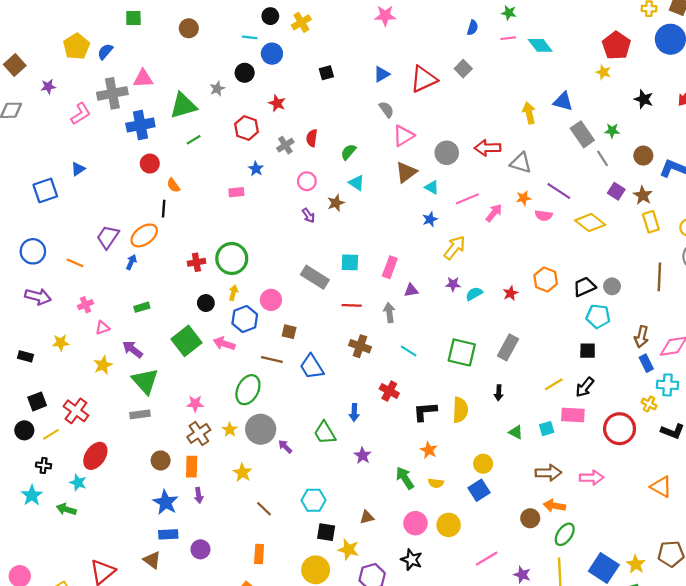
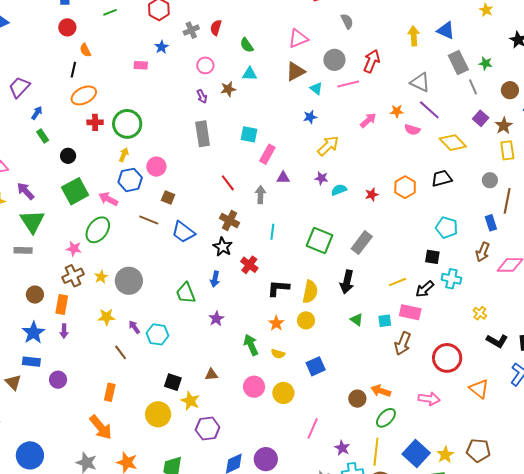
gray semicircle: (386, 109) -> (347, 21), moved
red arrow: (488, 148) -> (372, 61), turned 105
green semicircle: (348, 152) -> (247, 45), turned -84
gray triangle: (521, 163) -> (420, 82), moved
cyan triangle: (357, 183) -> (250, 74), turned -42
pink line: (467, 199) -> (348, 84), moved
orange ellipse: (144, 235) -> (84, 95), moved
cyan square: (350, 262) -> (249, 134), moved
gray rectangle: (315, 277) -> (203, 134), moved, turned 40
gray circle: (612, 286) -> (490, 180), moved
black trapezoid: (584, 287) -> (442, 178), moved
black circle: (206, 303) -> (68, 156), moved
red line: (352, 305) -> (228, 183), turned 42
green rectangle: (142, 307) -> (43, 136), moved, turned 64
cyan line: (409, 351) -> (272, 232), turned 56
blue rectangle: (646, 363) -> (491, 223), moved
blue trapezoid: (312, 367) -> (183, 232), turned -30
cyan cross: (668, 385) -> (451, 279), moved
green ellipse: (248, 390) -> (98, 230), moved
black arrow: (499, 393) -> (347, 282), size x1.6
red circle: (620, 429) -> (447, 358), moved
purple arrow: (285, 447) -> (134, 327), moved
yellow circle: (483, 464) -> (306, 320), moved
yellow star: (242, 473) -> (106, 317), turned 30
brown arrow: (548, 473) -> (403, 343), moved, turned 105
pink arrow: (591, 478) -> (429, 399), moved
cyan hexagon: (314, 500) -> (157, 334), moved
pink line: (487, 559) -> (313, 428), turned -45
black star: (412, 560) -> (223, 247), moved

